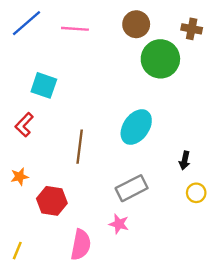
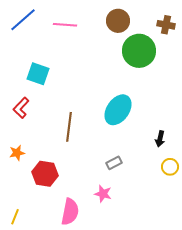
gray rectangle: (132, 188) -> (114, 163), size x0.6

